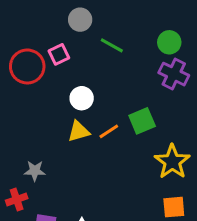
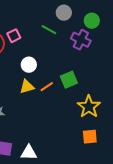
gray circle: (80, 20) -> (64, 13), moved
green circle: (169, 42) -> (92, 21), moved
purple cross: (174, 74) -> (81, 40), moved

